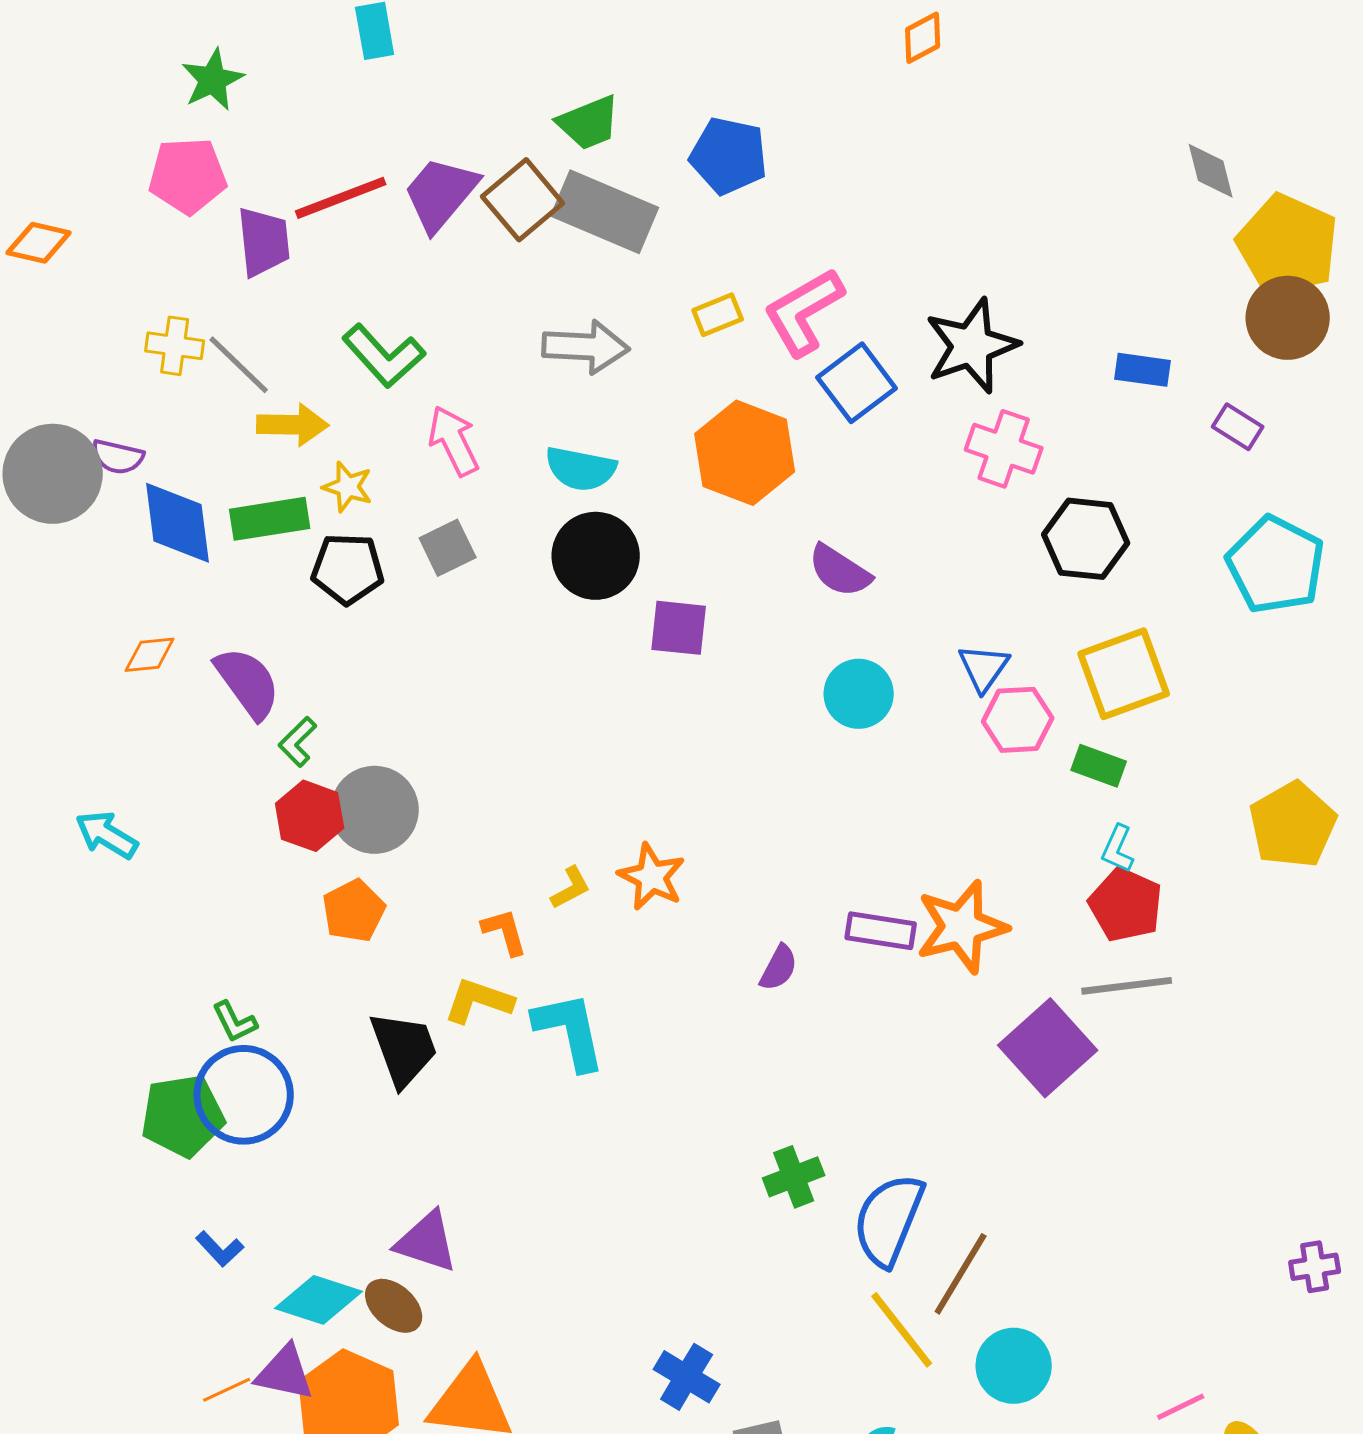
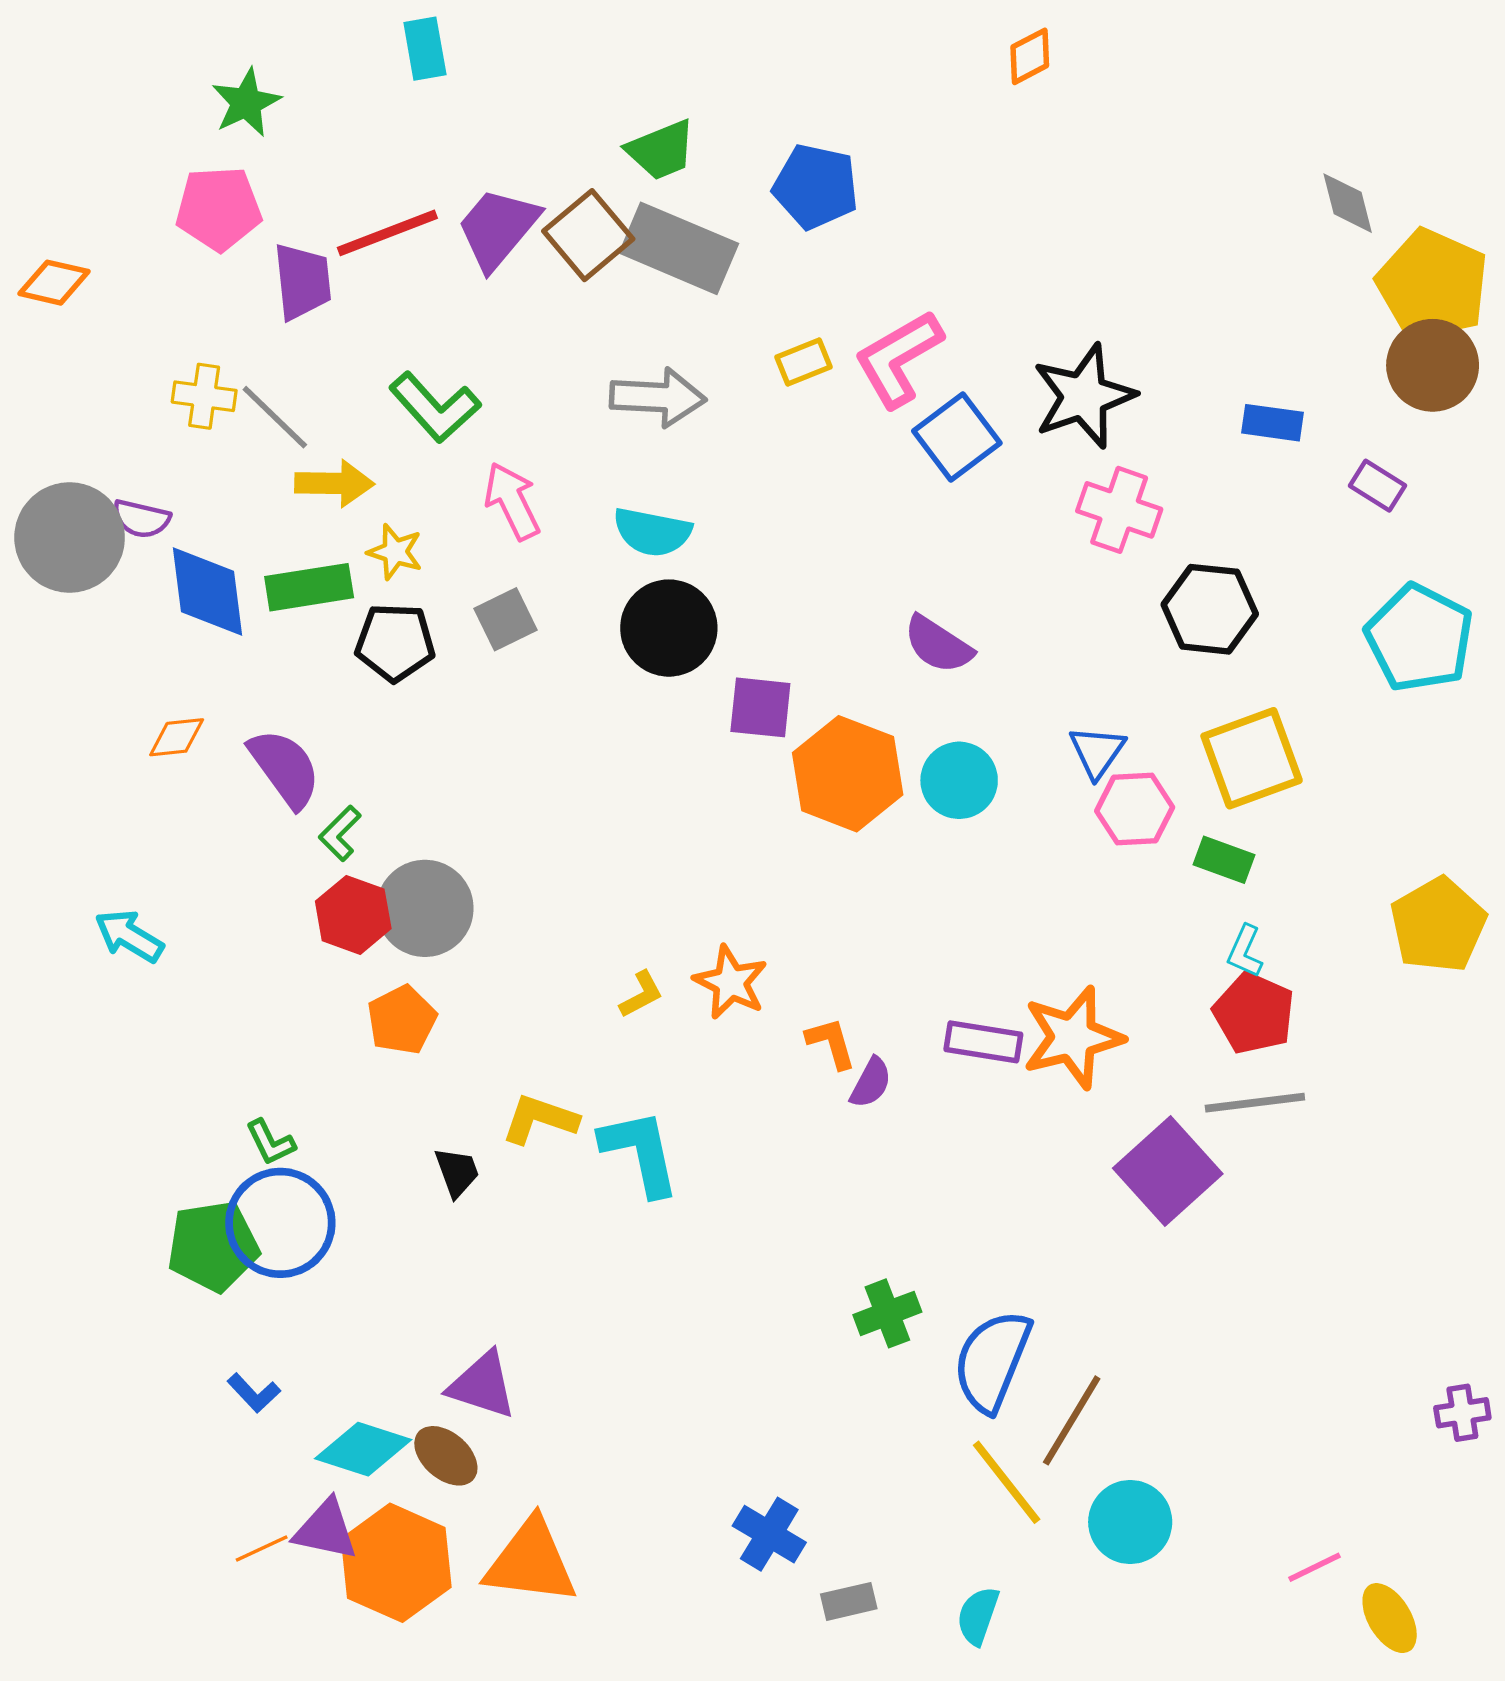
orange hexagon: (745, 453) -> (848, 774), moved
orange L-shape: (505, 932) -> (831, 1043), moved
black trapezoid: (404, 1049) -> (457, 1172), size x0.6

